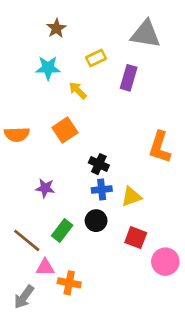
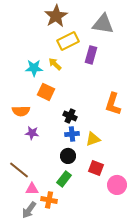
brown star: (56, 28) -> (56, 16), moved, size x1.6
yellow rectangle: (96, 58) -> (68, 41), size x1.5
cyan star: (48, 68) -> (34, 68), moved
orange square: (65, 130) -> (46, 92), turned -30
orange semicircle: (17, 134) -> (21, 111), moved
green rectangle: (62, 231) -> (64, 179), moved
gray arrow: (24, 297) -> (29, 210), moved

